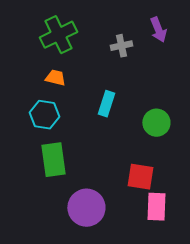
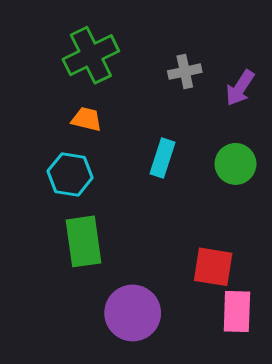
purple arrow: (158, 30) -> (240, 88), moved, turned 55
green circle: (156, 123) -> (235, 164), moved

